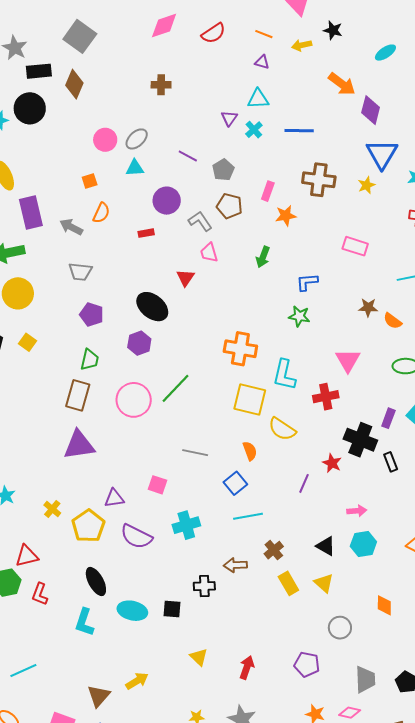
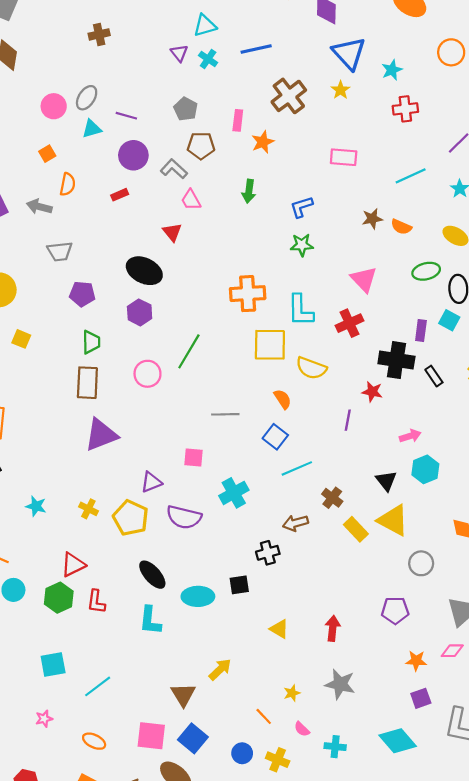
purple line: (188, 156) -> (126, 116), moved
brown cross: (319, 180) -> (289, 96), turned -32
pink circle: (134, 400) -> (147, 374), size x0.7
black triangle: (326, 546) -> (386, 481), turned 35
yellow triangle: (324, 583) -> (393, 520), size x1.5

